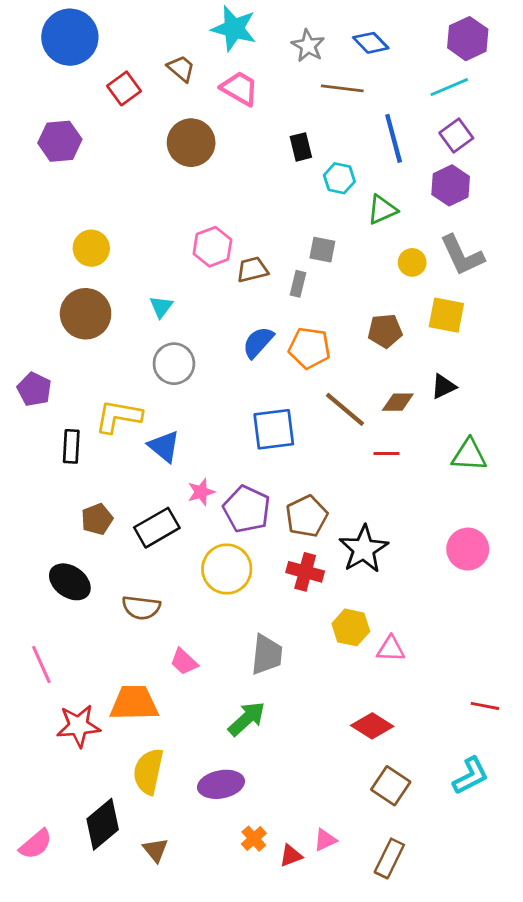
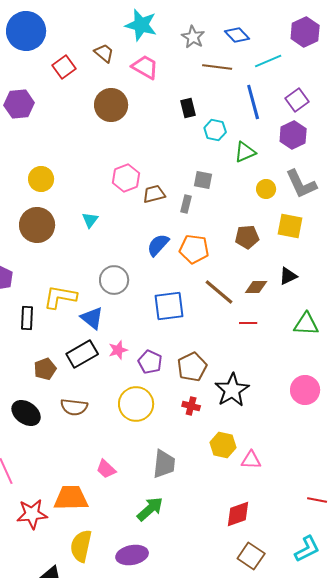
cyan line: (449, 87) -> (268, 61), moved
gray circle: (174, 364) -> (114, 280), moved
purple pentagon: (247, 509) -> (150, 362), size x0.7
black rectangle: (157, 528) -> (82, 354), moved
red cross: (305, 572) -> (191, 406), size x0.7
brown semicircle: (141, 608) -> (74, 407), moved
red diamond: (372, 726) -> (238, 514), turned -52

